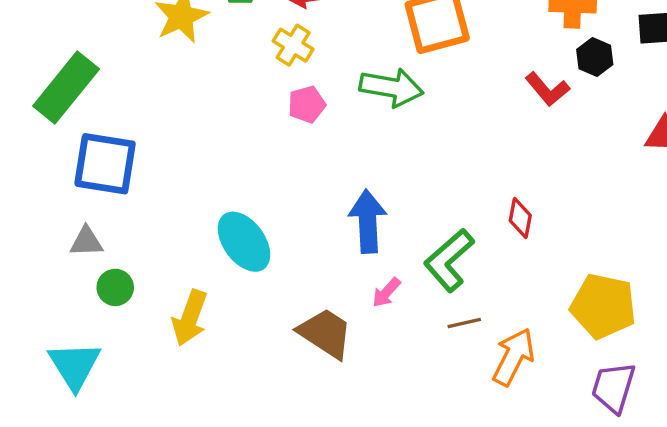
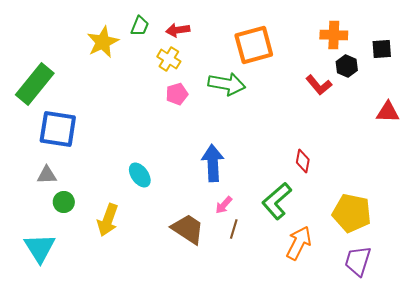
cyan ellipse: (244, 242) -> (140, 175), size x0.7
green L-shape: (449, 260) -> (277, 201), moved
brown line: (464, 323) -> (234, 229), moved, turned -60

